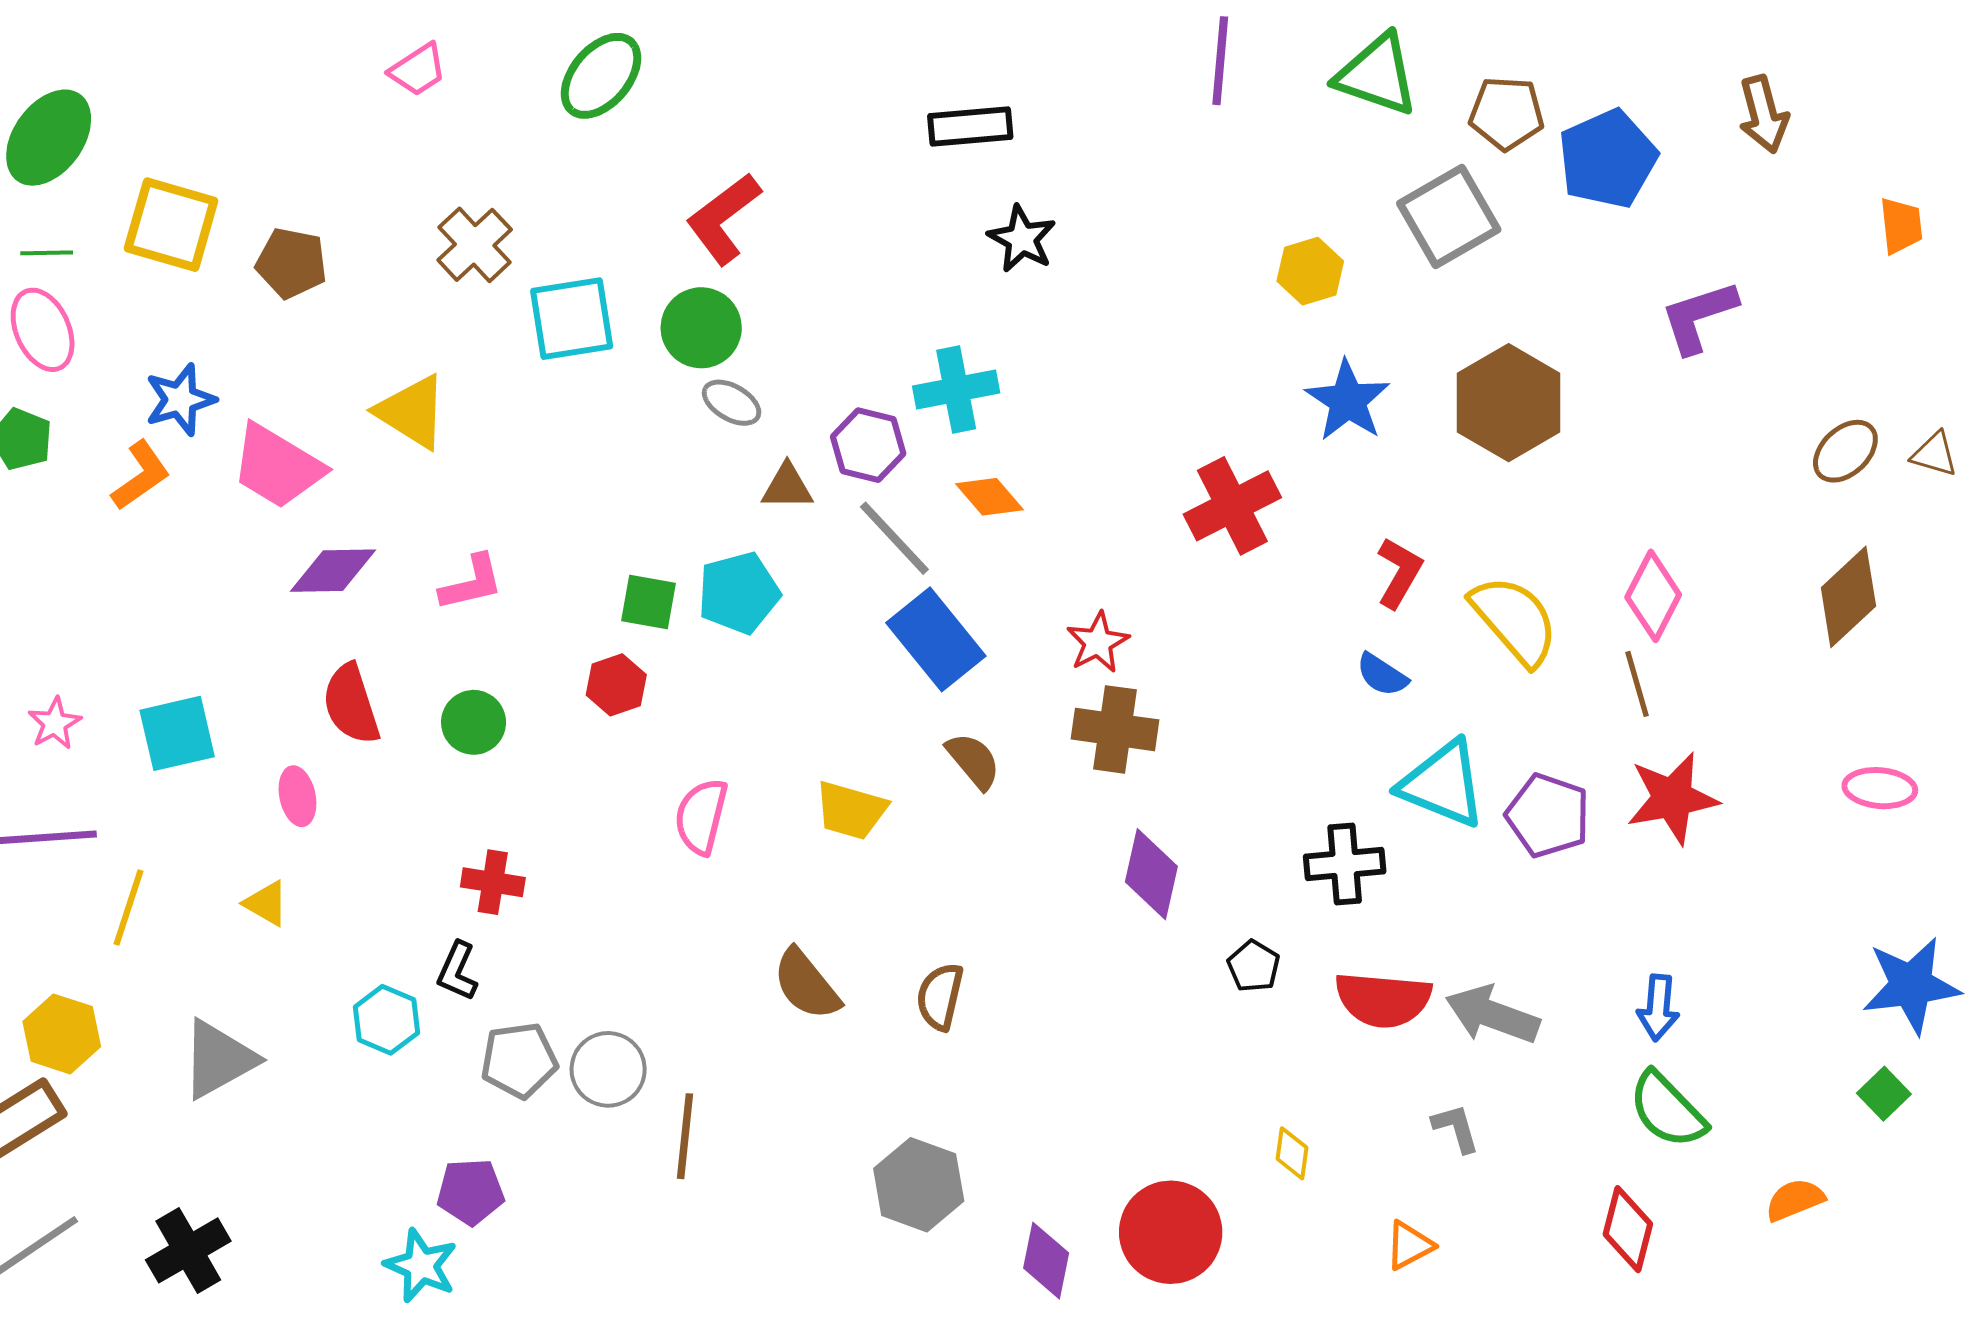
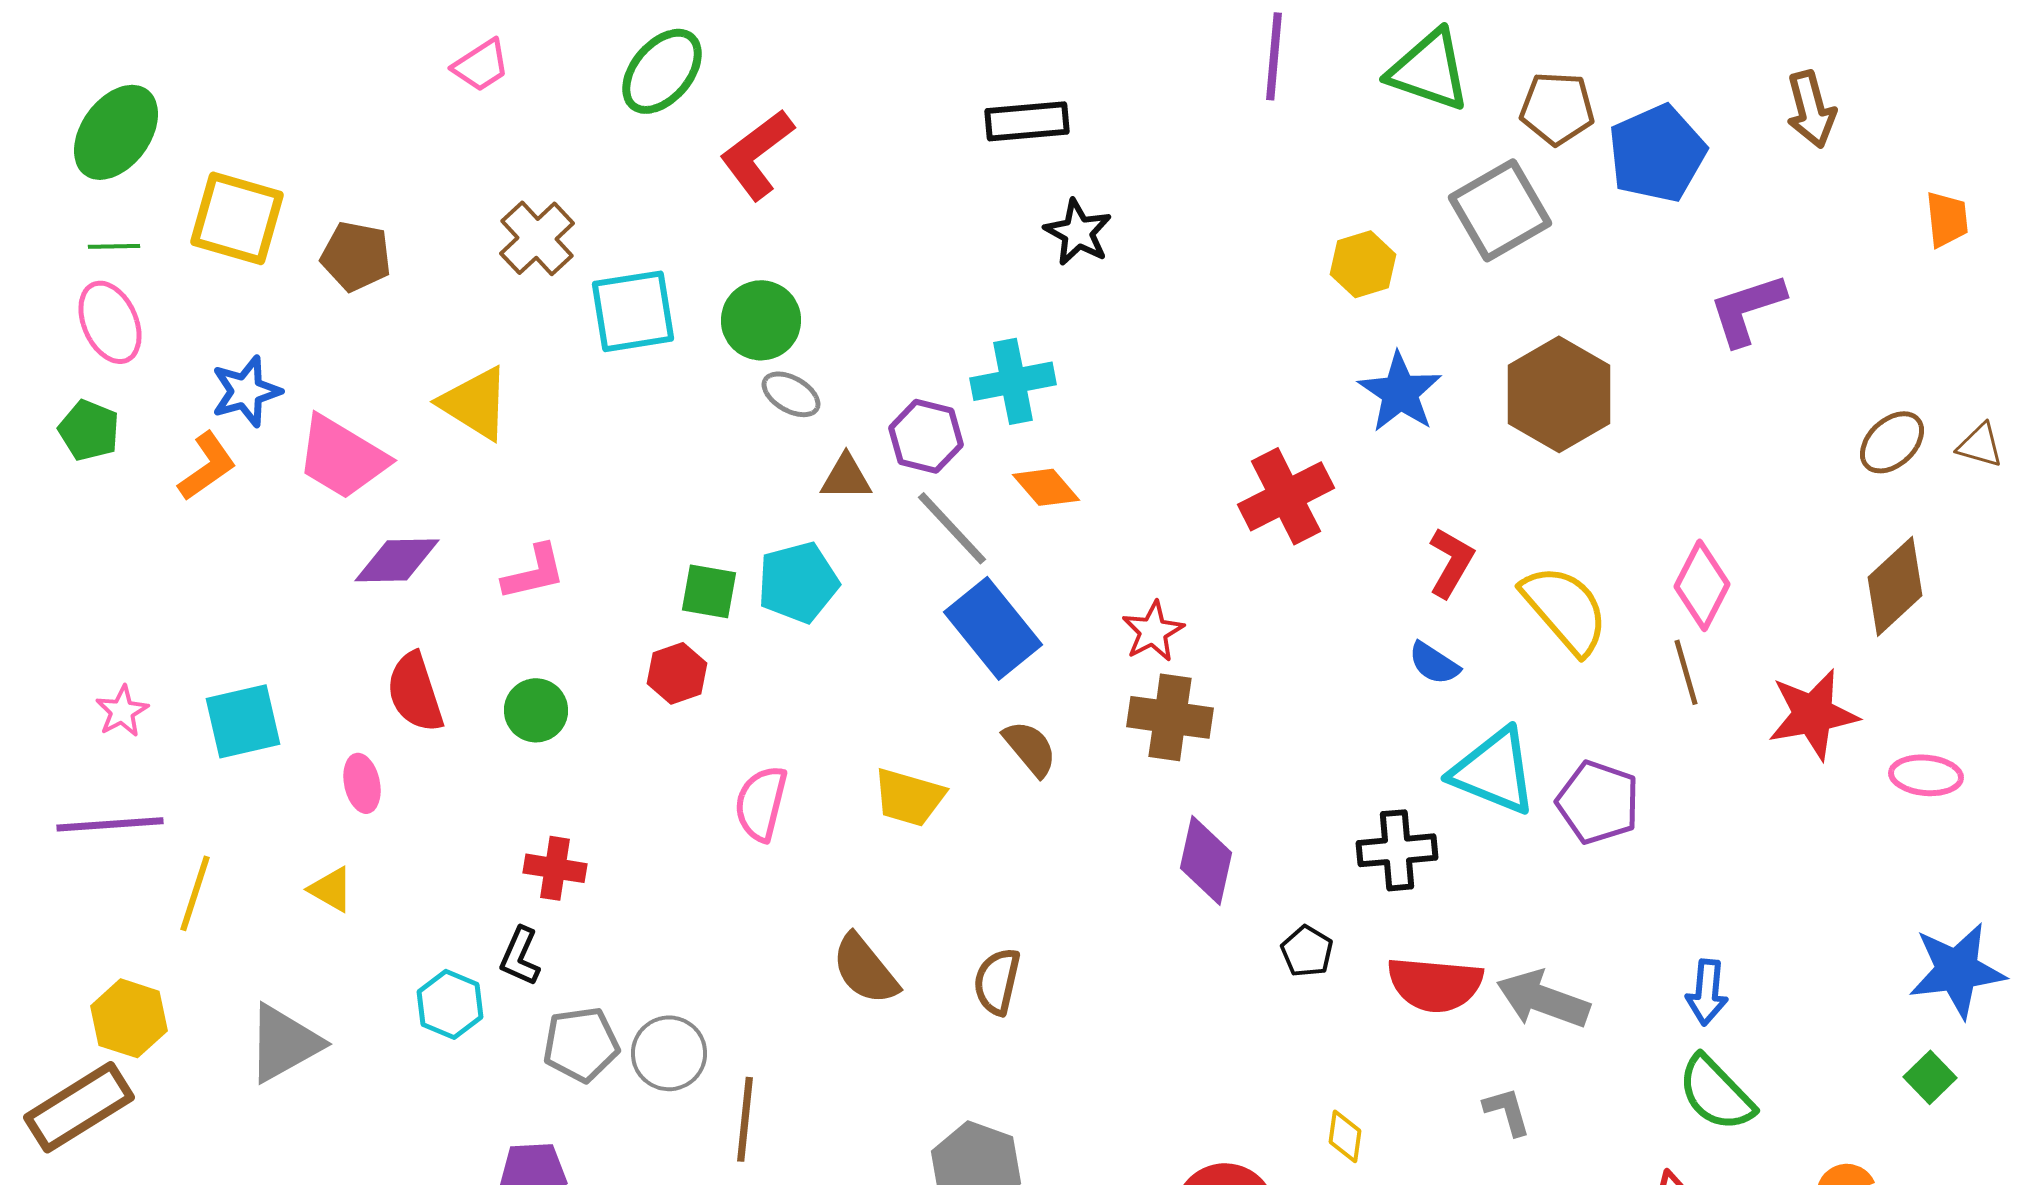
red L-shape: (723, 219) -> (757, 154), moved
red star: (1672, 798) -> (1813, 714), moved

